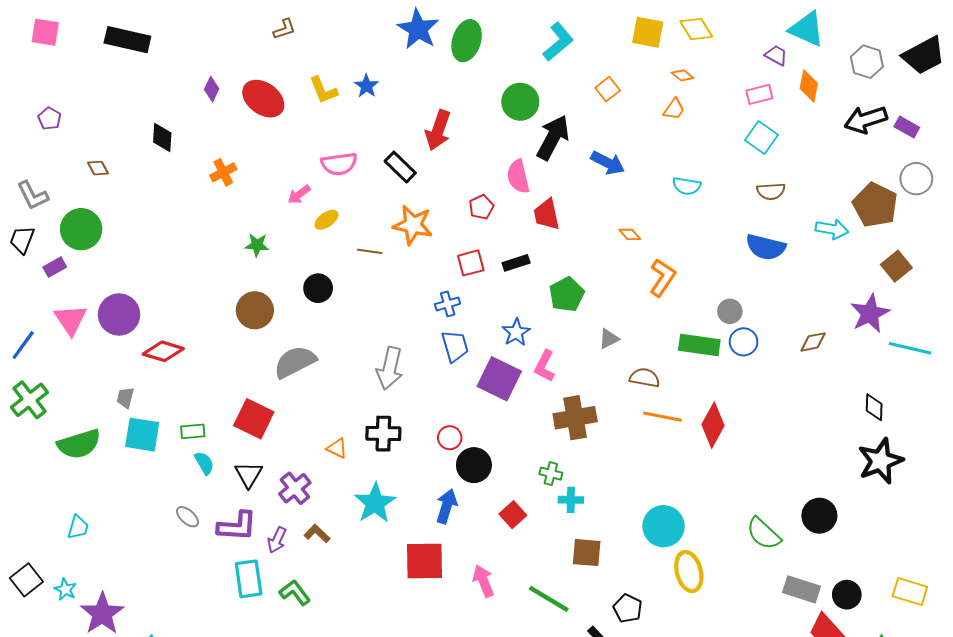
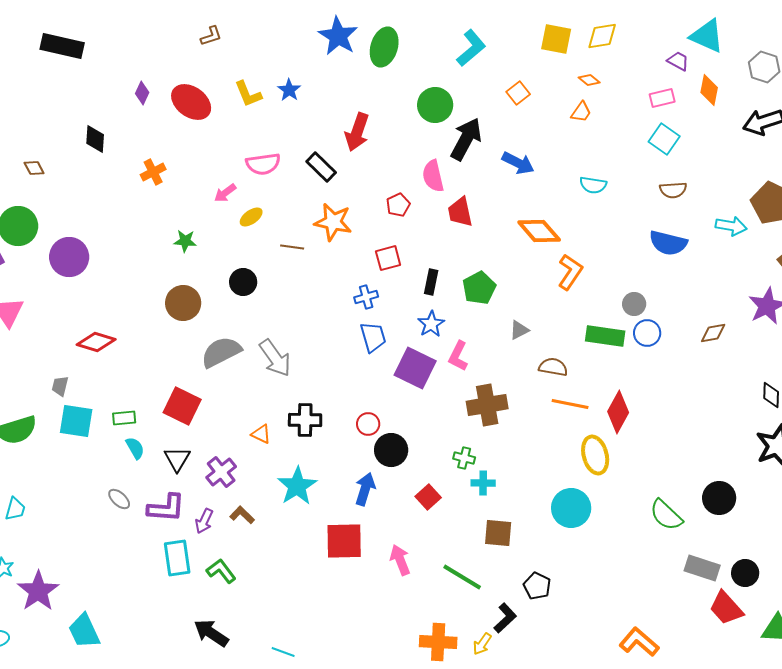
yellow diamond: (696, 29) -> (602, 36), turned -68
orange diamond: (630, 234) -> (539, 231), size x2.0
black rectangle: (516, 263) -> (431, 282), moved, turned -60
purple circle: (119, 314) -> (69, 257), moved
gray arrow: (390, 368) -> (275, 358), moved, turned -48
yellow ellipse: (689, 571) -> (595, 455), moved

